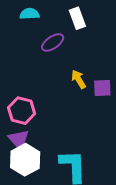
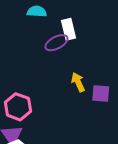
white rectangle: (77, 18) -> (69, 29), moved

